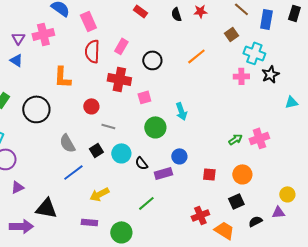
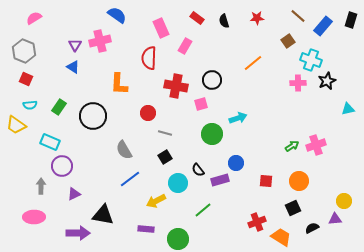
black semicircle: (176, 14) -> (224, 21), moved
blue rectangle: (266, 19) -> (323, 26), turned 30
pink rectangle: (88, 21) -> (161, 28), moved
pink rectangle: (121, 46) -> (185, 46), moved
black circle: (152, 60) -> (212, 80), moved
cyan arrow: (181, 111) -> (238, 118), turned -90
black square: (96, 150) -> (165, 157), moved
cyan circle: (121, 153) -> (178, 183), moved

